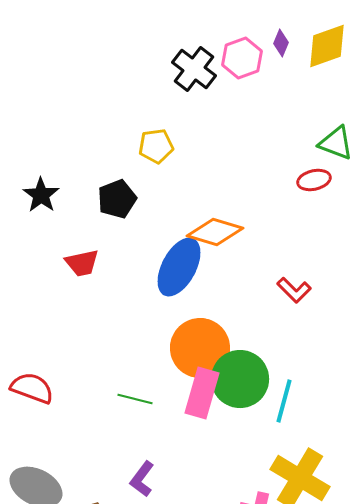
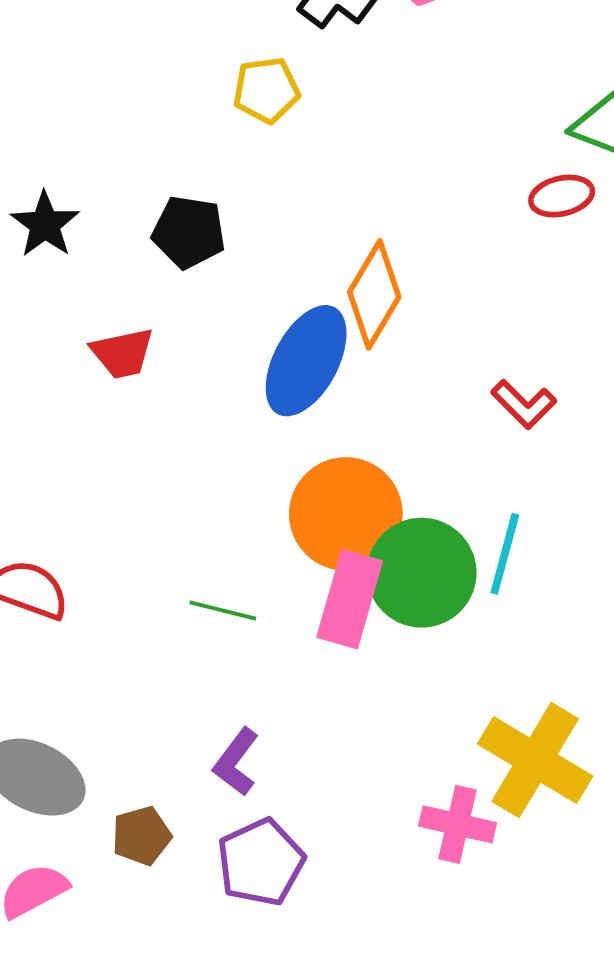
yellow pentagon: (156, 146) -> (266, 90), moved
black pentagon: (117, 199) -> (189, 232), turned 30
orange diamond: (215, 232) -> (374, 294), turned -76
cyan line: (284, 401) -> (505, 554), moved

